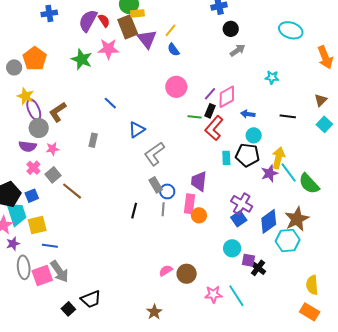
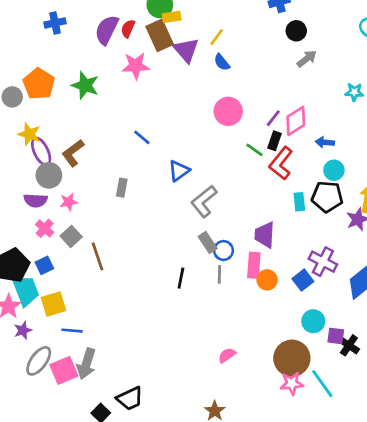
red semicircle: (104, 21) -> (128, 29), turned -120
green star: (82, 59) -> (85, 85), moved
green line: (195, 117) -> (255, 150), turned 32
brown line: (72, 191) -> (98, 256), turned 35
blue square: (239, 219) -> (303, 280), moved
gray ellipse: (24, 267) -> (39, 361), turned 45
gray arrow: (59, 271) -> (86, 364), turned 55
brown circle: (187, 274) -> (292, 358), moved, size x1.4

